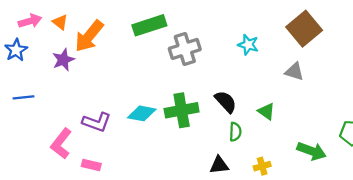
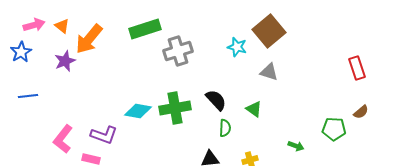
brown square: (304, 29) -> (269, 31), moved
gray triangle: (294, 72) -> (269, 72), moved
purple L-shape: (97, 122) -> (104, 135), moved
green arrow: (312, 151) -> (296, 146), size x0.6

